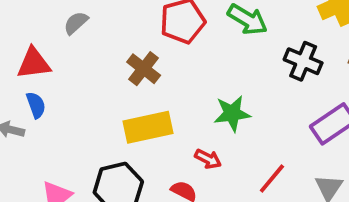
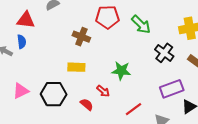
brown cross: (144, 69) -> (81, 37), turned -30
yellow rectangle: (148, 127) -> (76, 67), size x0.7

